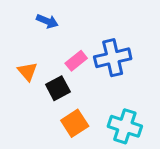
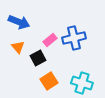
blue arrow: (47, 21) -> (19, 22), moved, size x1.5

